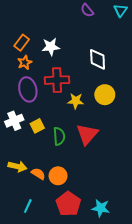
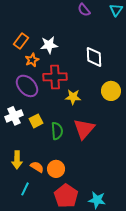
orange star: (25, 62) -> (32, 60), moved
purple ellipse: (28, 89) -> (27, 86), turned -30
yellow circle: (105, 95) -> (111, 91), moved
yellow arrow: (17, 166) -> (17, 160), turned 78
cyan line: (28, 206) -> (25, 189), moved

